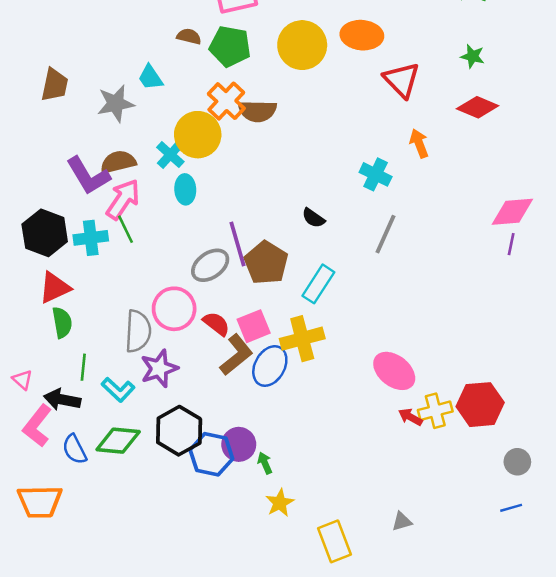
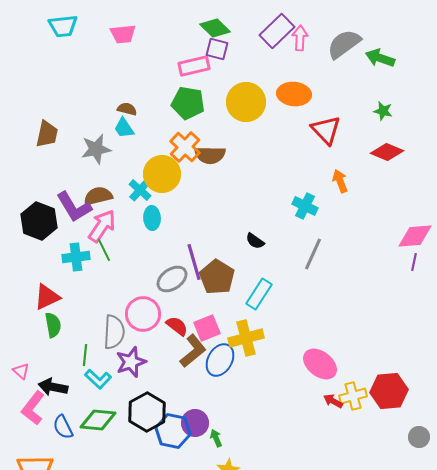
brown semicircle: (189, 36) -> (127, 109), moved
black hexagon: (45, 233) -> (39, 221), moved
green line: (83, 367) -> (85, 355), moved

